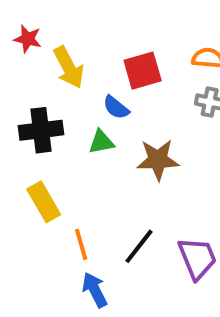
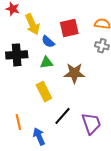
blue semicircle: (116, 107) -> (48, 42), moved
yellow rectangle: (44, 202) -> (44, 92), moved
orange line: (81, 244) -> (18, 122), moved

